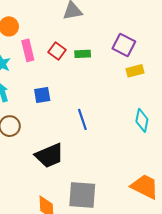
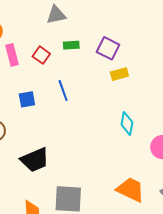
green rectangle: (83, 54) -> (71, 45), moved
blue line: (82, 119) -> (63, 91), moved

